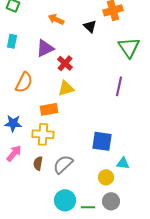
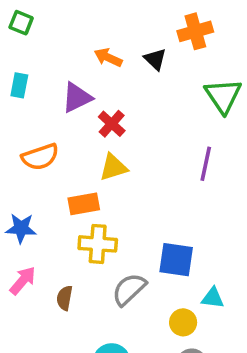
orange arrow: (56, 19) -> (108, 57), moved
orange semicircle: (24, 82) -> (40, 157), turned 45
yellow cross: (43, 134) -> (98, 244), moved
gray semicircle: (63, 164) -> (129, 289), moved

